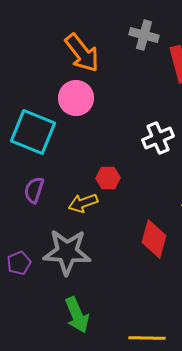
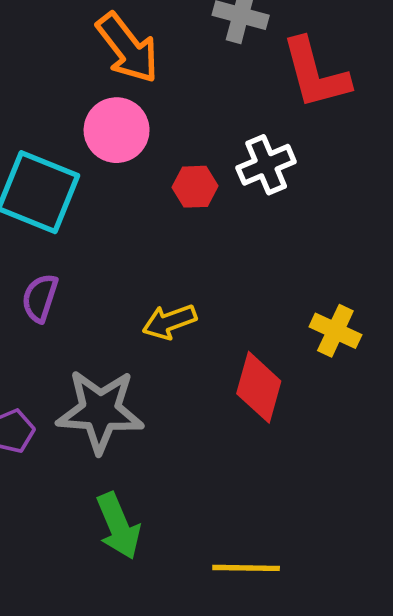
white cross: (158, 138) -> (266, 165), moved
red hexagon: (108, 178) -> (195, 187), moved
yellow arrow: (83, 203) -> (169, 322), moved

